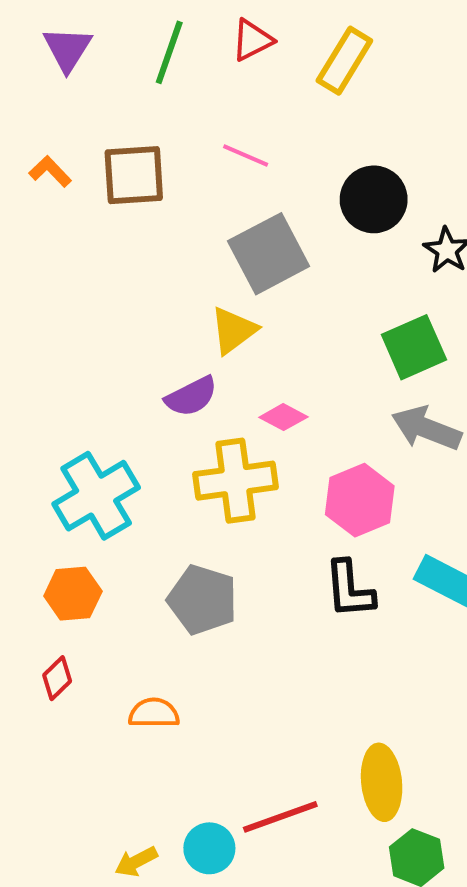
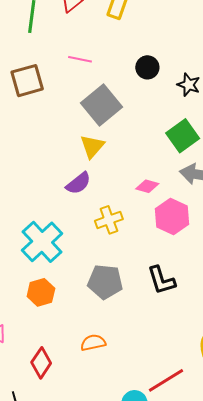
black circle: (374, 199) -> (147, 67), size x0.7
pink diamond: (283, 417) -> (147, 186), moved
yellow cross: (235, 481) -> (109, 220), size x0.7
black L-shape: (349, 589) -> (161, 280), moved
red diamond: (57, 678) -> (41, 363), moved, size x1.4

